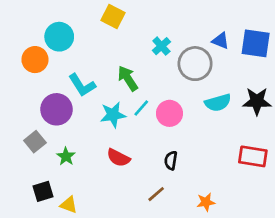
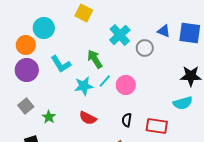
cyan cross: (161, 46) -> (120, 35), size x1.5
gray circle: (195, 64) -> (145, 48), size x0.7
cyan semicircle: (218, 103) -> (183, 103), moved
purple circle: (56, 109) -> (27, 70), moved
red rectangle: (253, 156) -> (157, 126), moved

